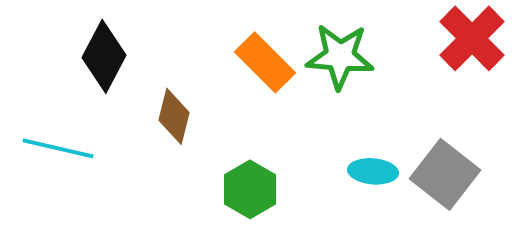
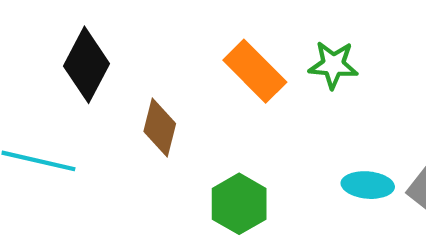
green star: (340, 56) -> (333, 65), size x0.7

